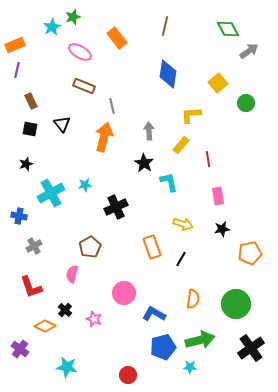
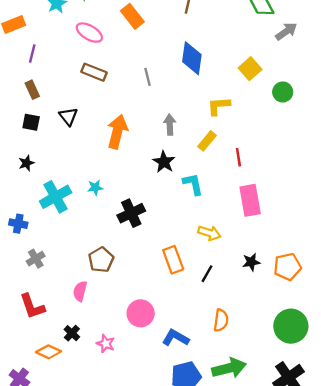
purple line: (17, 70) -> (32, 54), moved
gray line: (112, 106) -> (148, 77), moved
pink rectangle: (218, 196) -> (250, 200), size x1.5
black star: (222, 229) -> (251, 262), moved
green circle: (236, 304) -> (291, 326), moved

